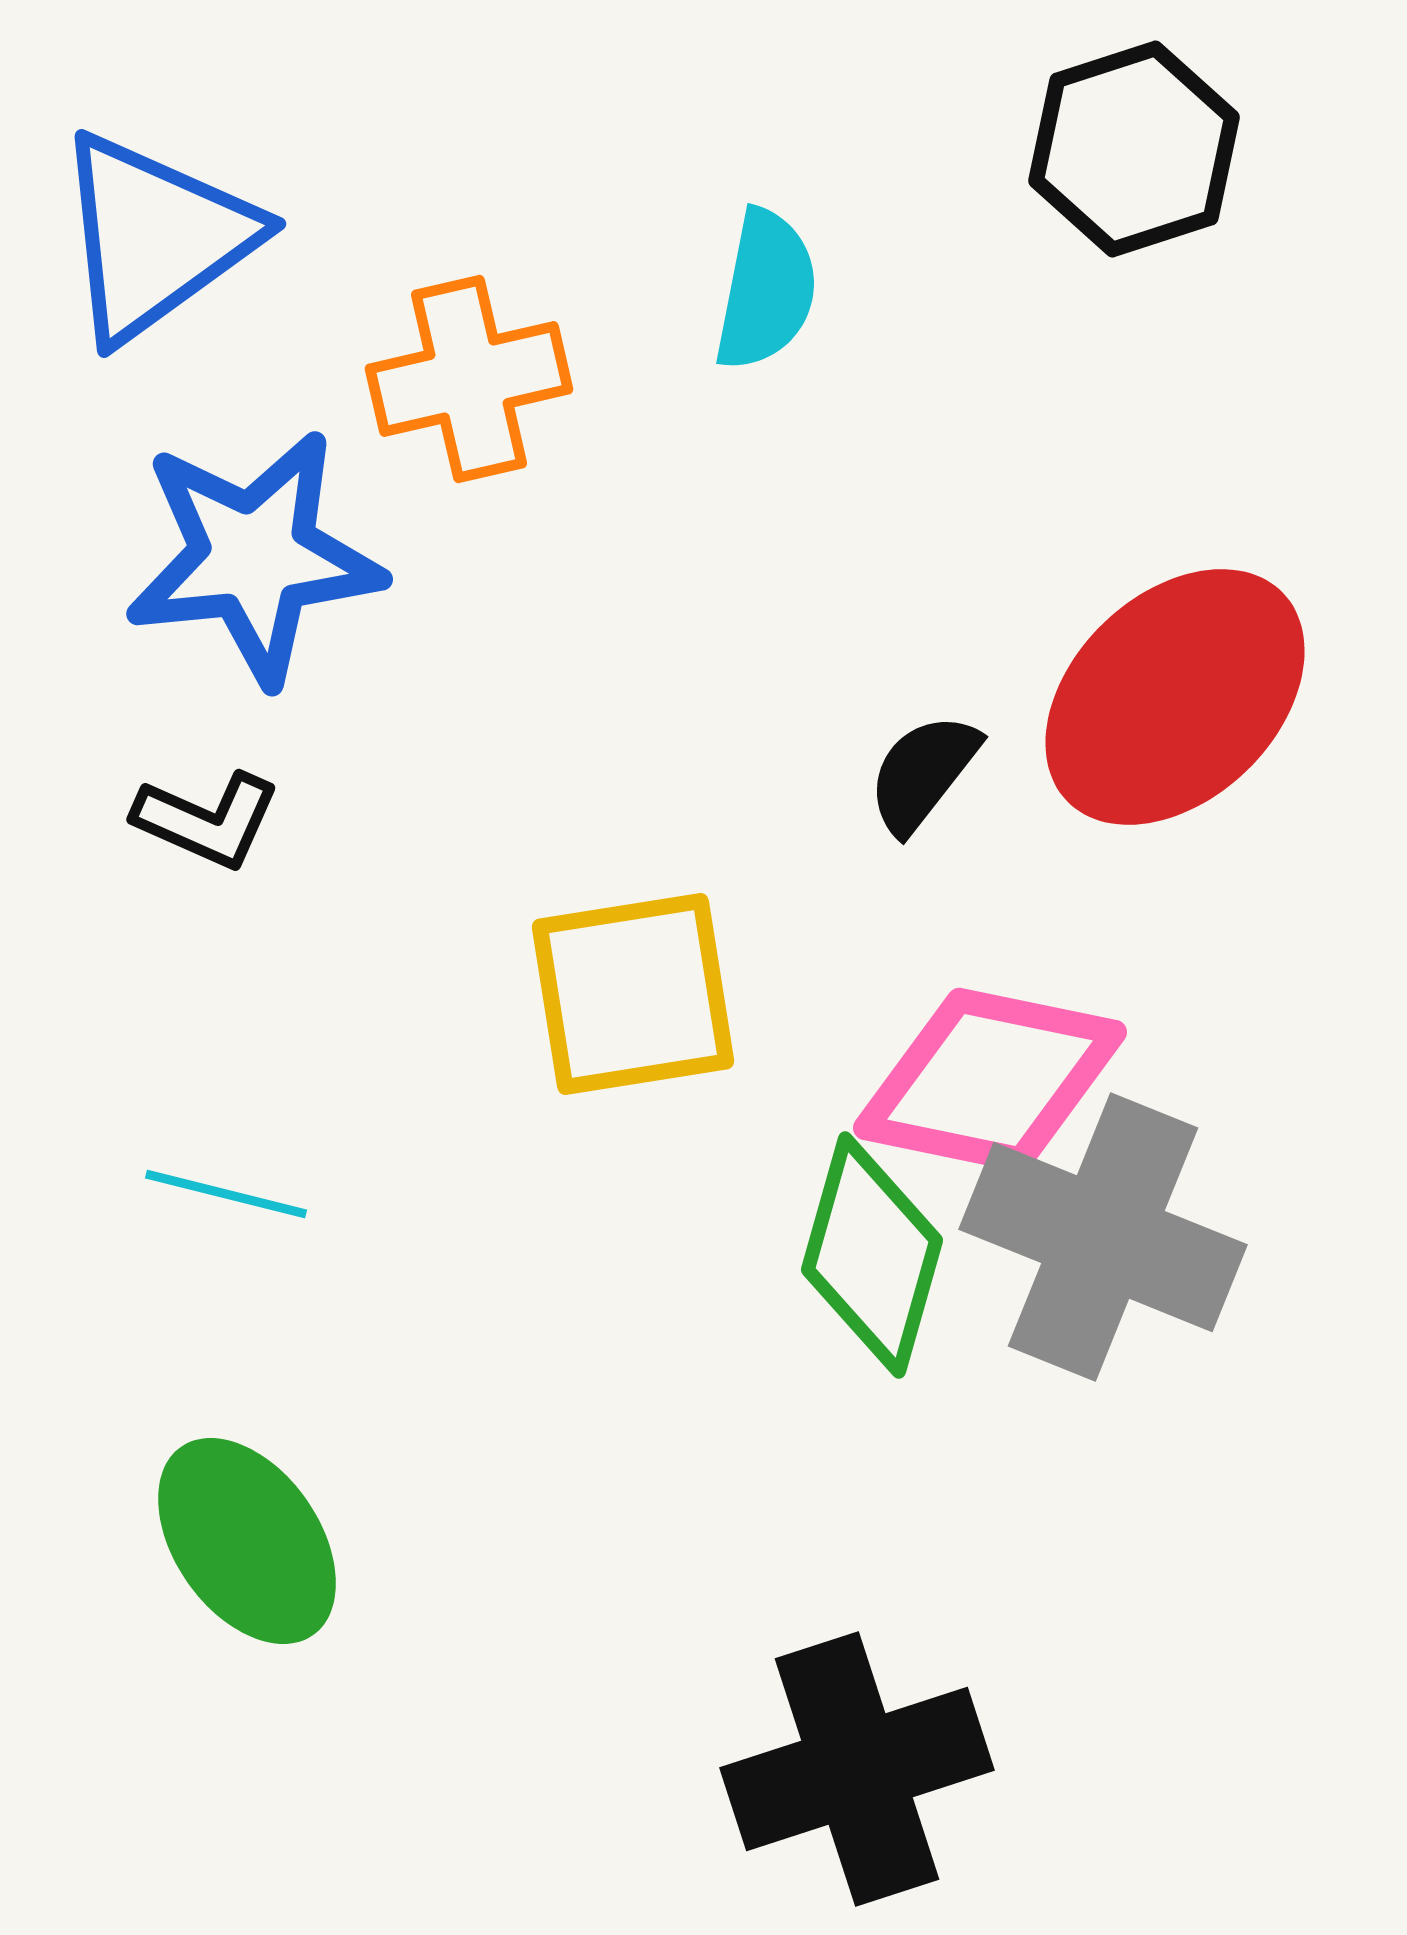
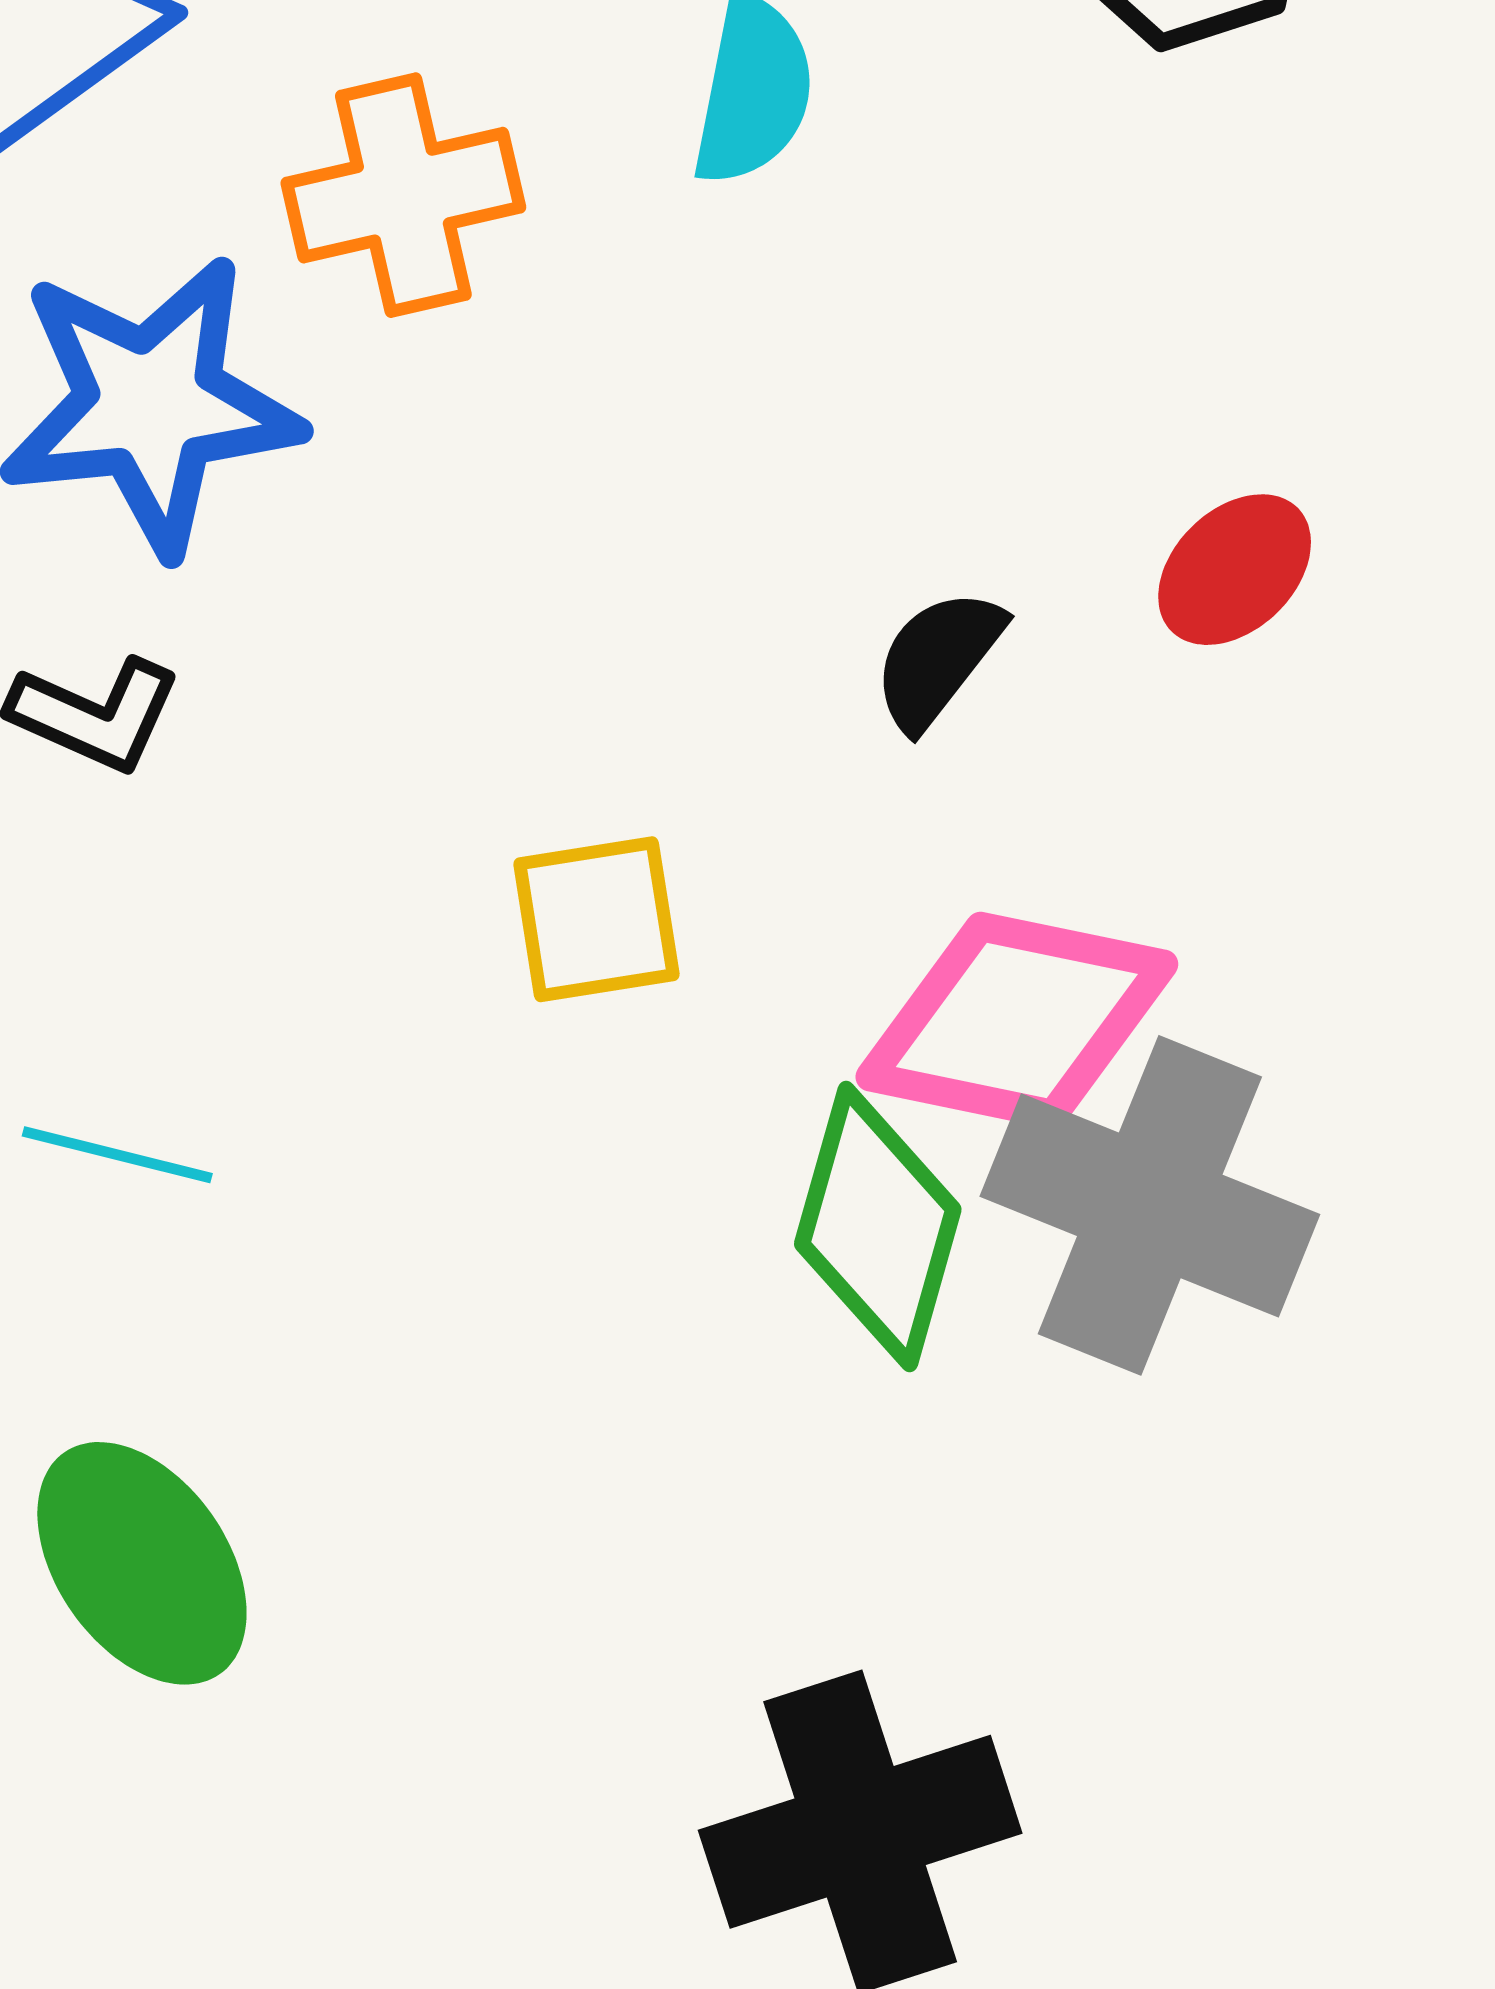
red ellipse: (1175, 697) -> (1235, 570), size x0.5
yellow square: (633, 994) -> (596, 919), size x0.7

